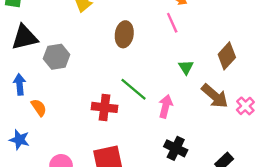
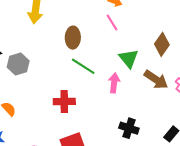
green triangle: (186, 67) -> (129, 58), size x1.5
green line: (134, 89) -> (83, 66), moved
pink arrow: (166, 106) -> (114, 83), moved

